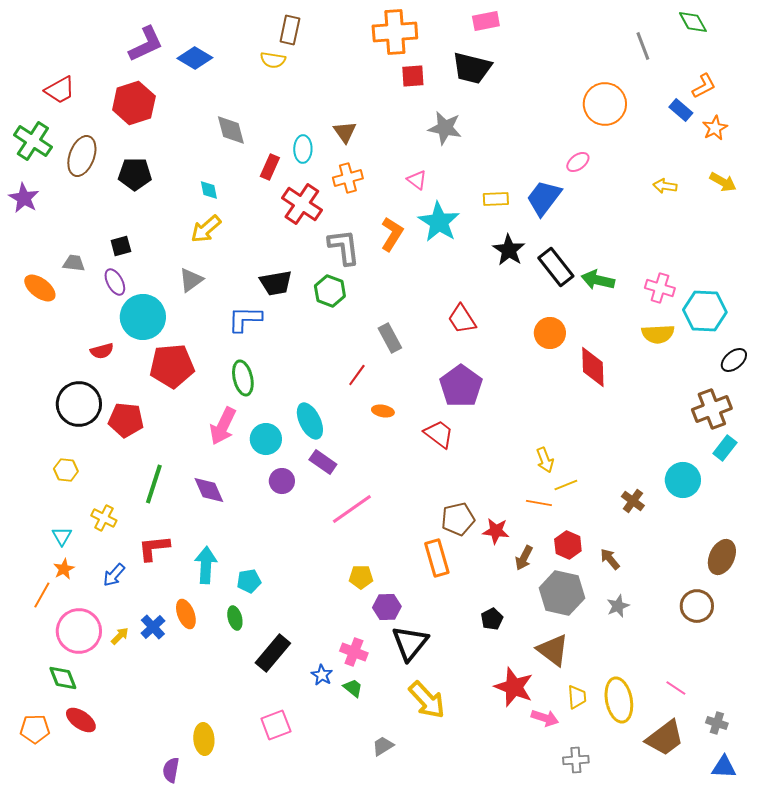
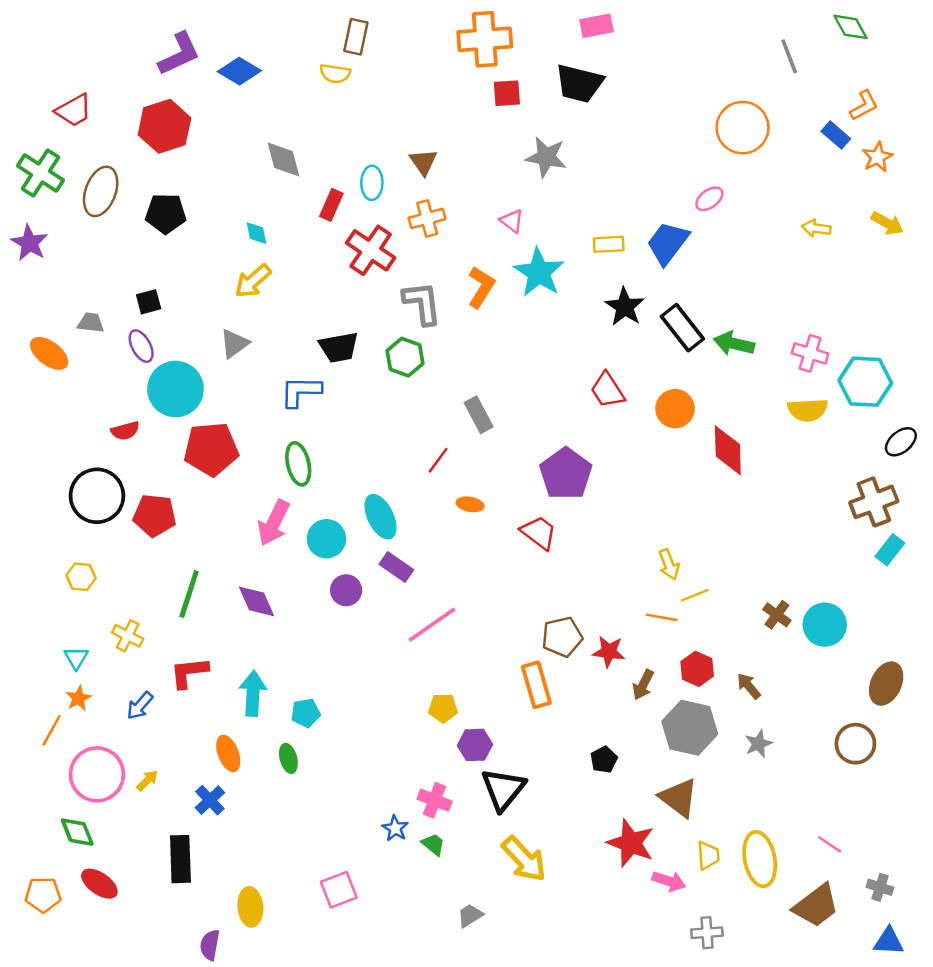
red trapezoid: (462, 319) -> (608, 390), moved
cyan circle: (683, 480) -> (825, 625), moved
blue cross: (153, 627) -> (210, 800), moved
black rectangle: (273, 653) -> (180, 859), moved, turned -42

